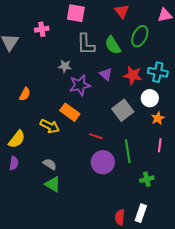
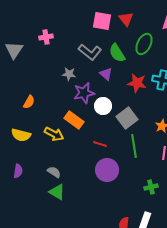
pink square: (76, 13) -> (102, 21), moved
gray L-shape: (86, 44) -> (90, 52), turned -50
purple triangle: (106, 74) -> (106, 74), moved
white circle: (150, 98) -> (103, 106), moved
yellow semicircle: (17, 139) -> (21, 135), moved, turned 66
green line: (128, 151) -> (134, 146), moved

